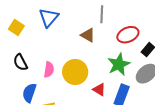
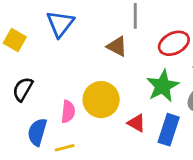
black semicircle: (20, 62) -> (23, 89), turned 60
pink semicircle: (49, 70) -> (68, 112), moved

